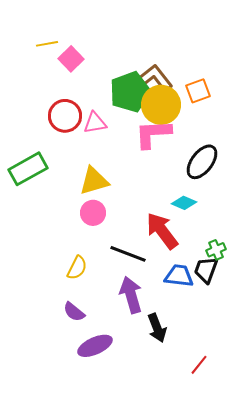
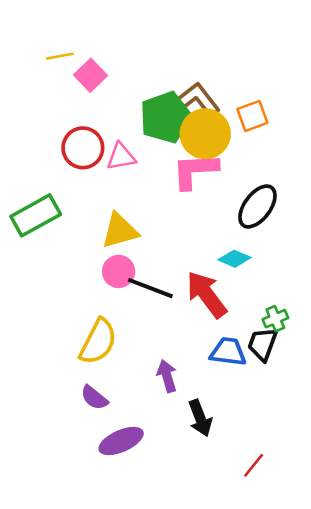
black line: (128, 254) -> (150, 288), moved
yellow semicircle: (77, 268) -> (98, 342), size x1.5
purple arrow: (131, 295) -> (167, 376), size x0.7

